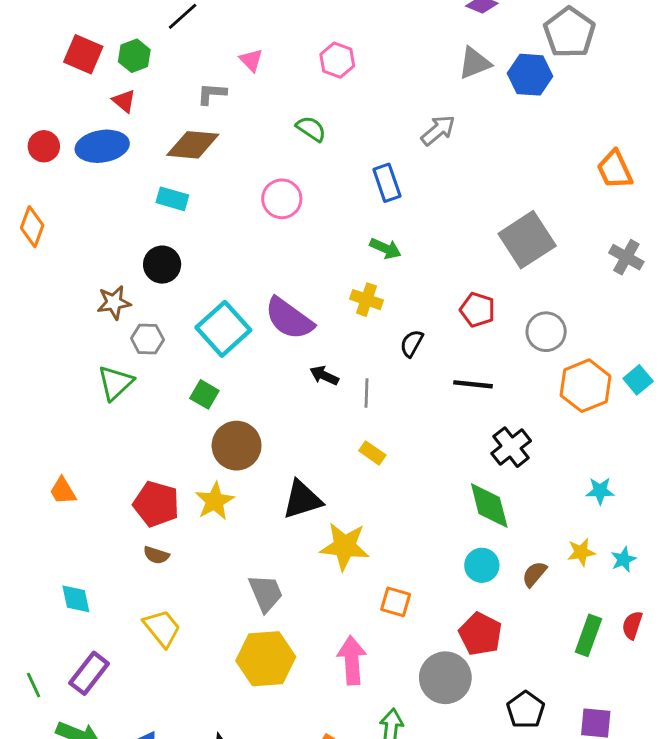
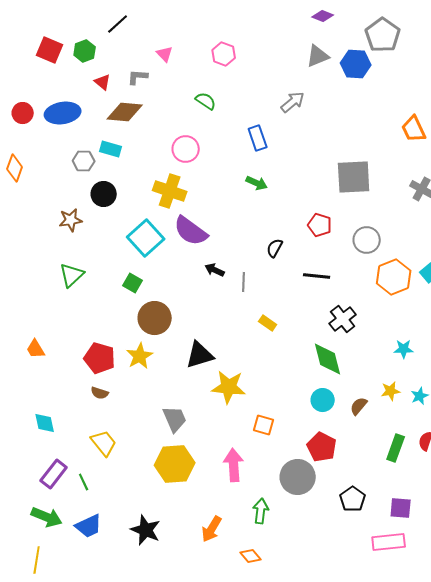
red triangle: (124, 101) -> (103, 82), moved
gray square: (527, 240) -> (354, 177), turned 30
yellow cross: (366, 300) -> (170, 191), moved, size x1.5
gray hexagon: (147, 339) -> (84, 161), moved
yellow rectangle: (372, 453) -> (268, 323), moved
green line: (34, 685) -> (84, 482), moved

